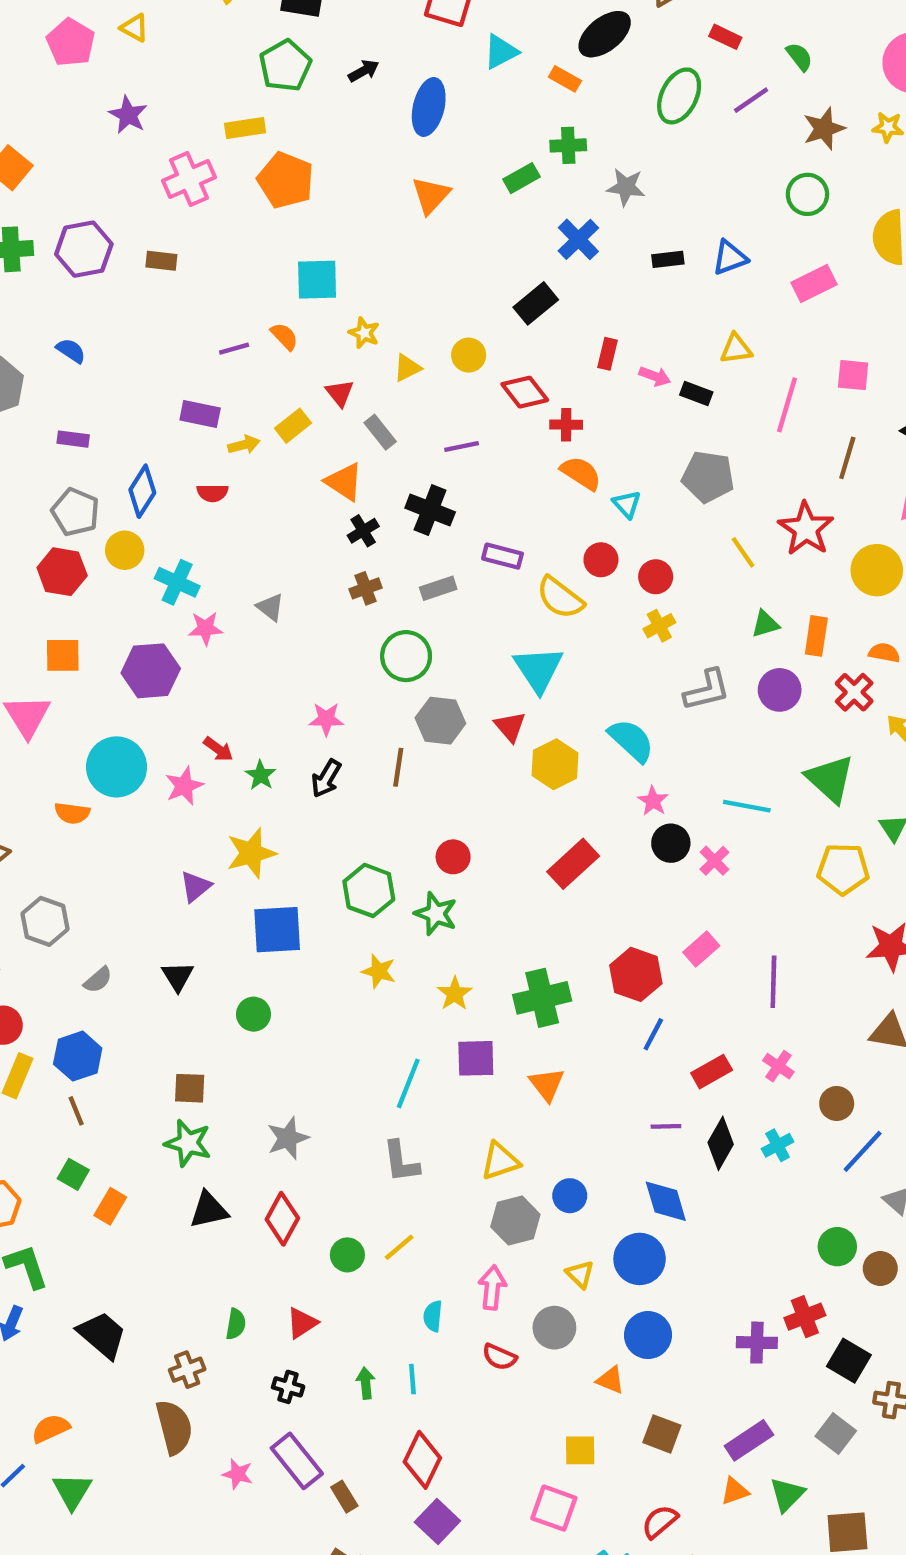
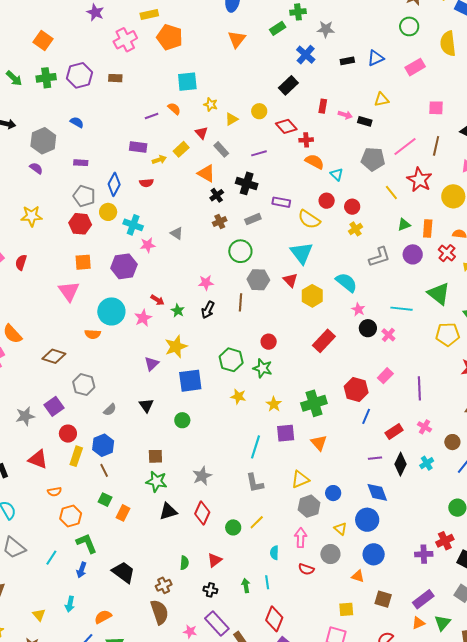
pink line: (787, 405) -> (405, 147), moved, turned 40

